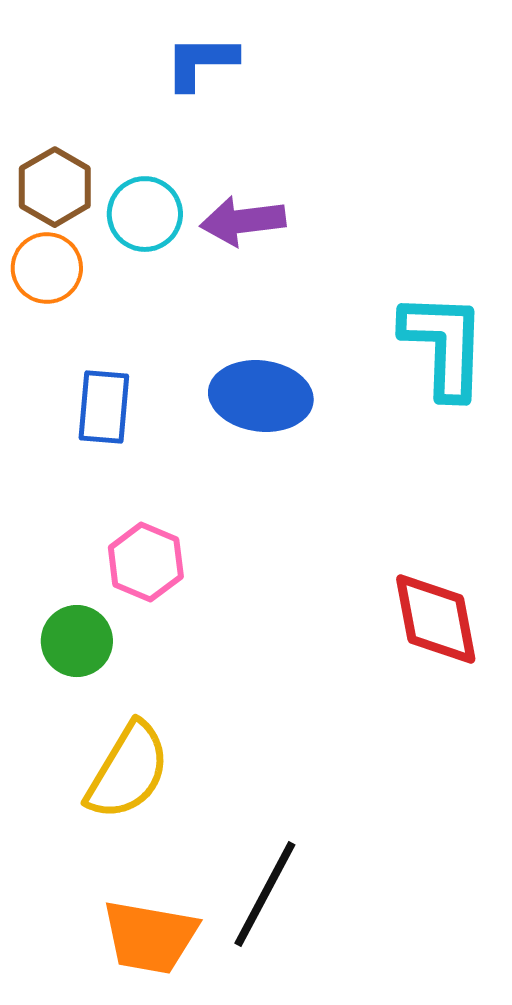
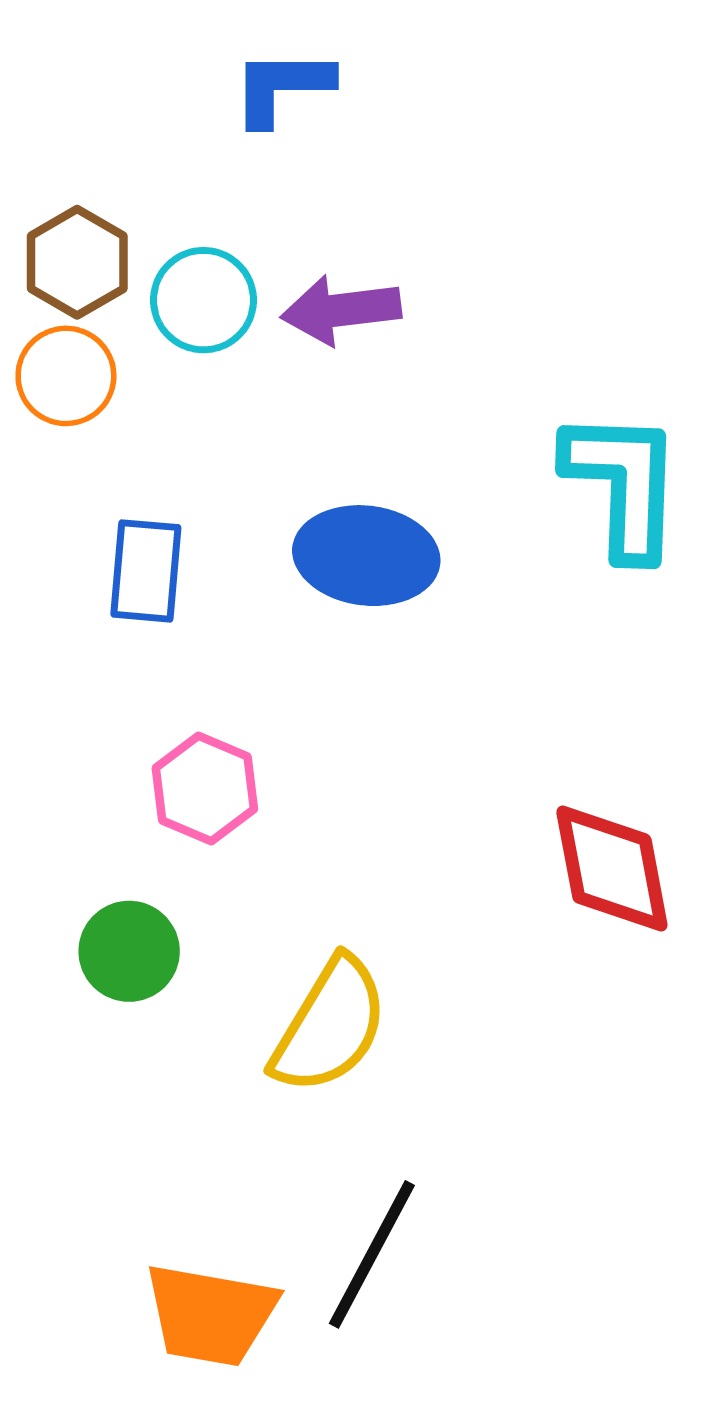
green circle: (77, 641) -> (129, 951), moved
yellow semicircle: (128, 771) -> (330, 1026), moved

